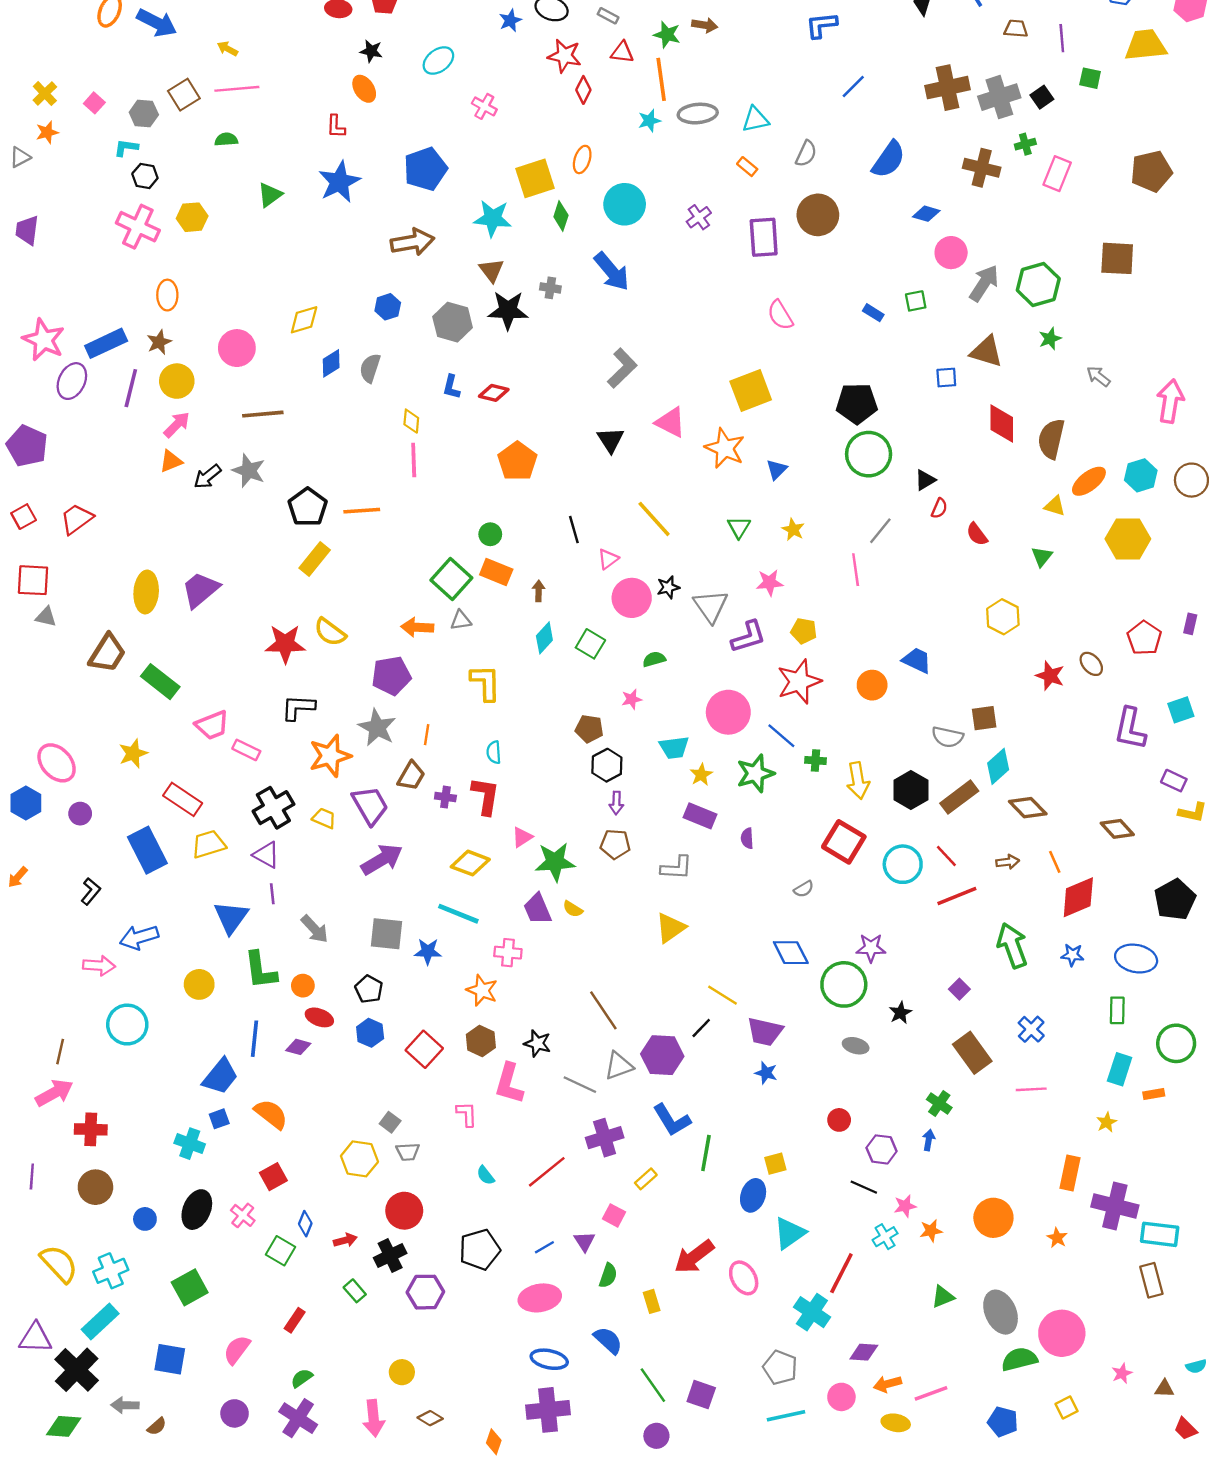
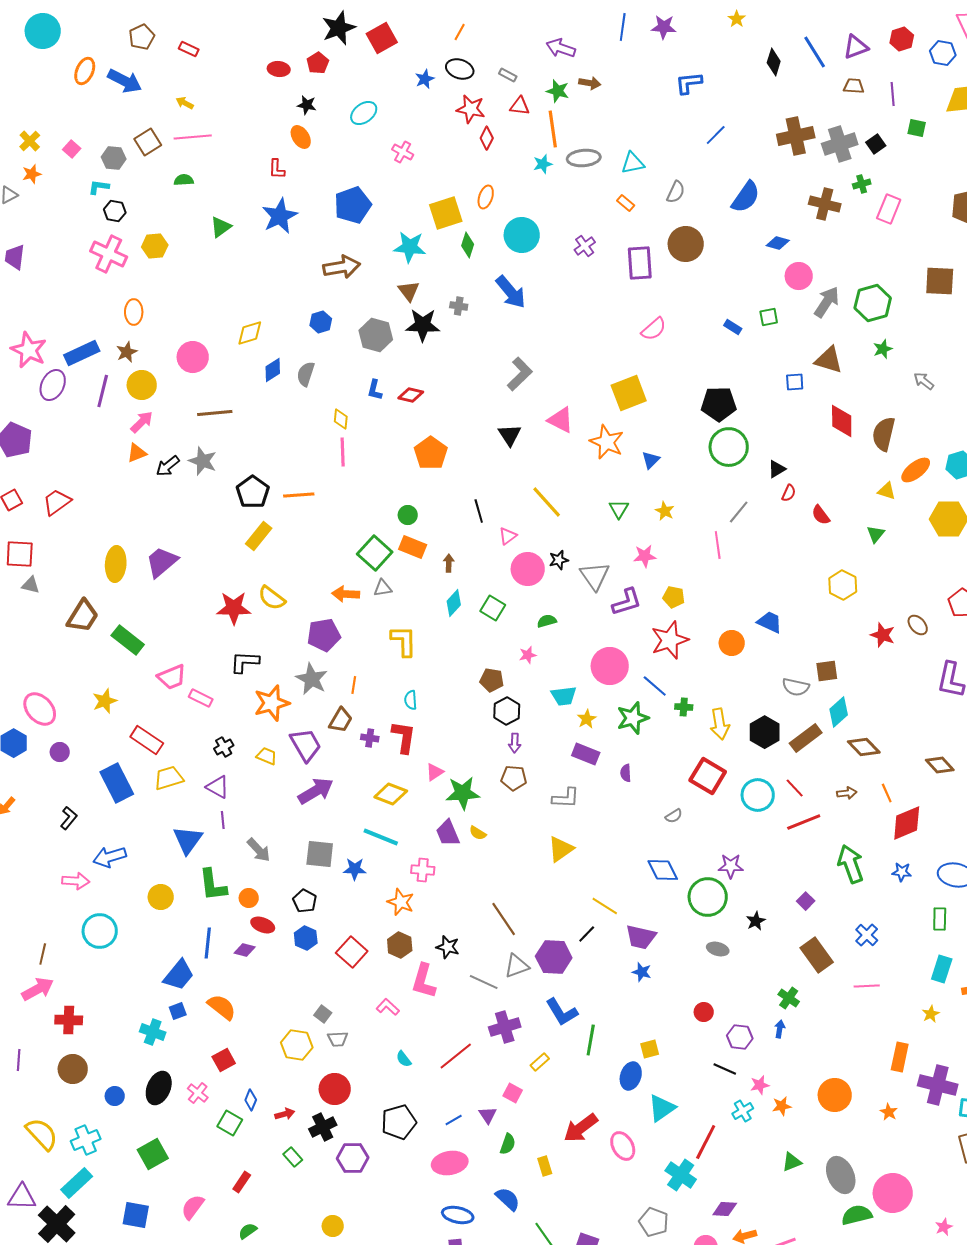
pink semicircle: (780, 315) -> (654, 329), turned -100
black cross: (273, 808) -> (224, 747), size x0.6
pink L-shape: (467, 1114) -> (388, 1007), turned -45

